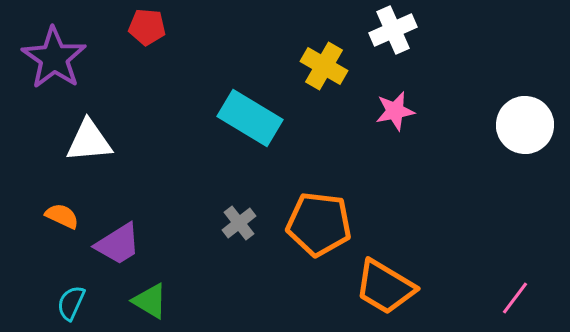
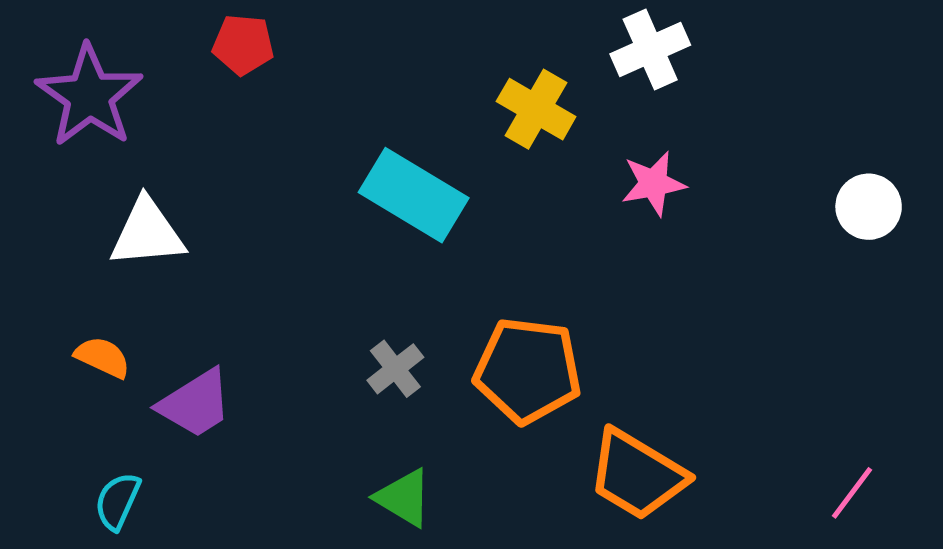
white circle: (525, 125) -> (869, 207), size x0.7
green triangle: (150, 301) -> (404, 498), moved

